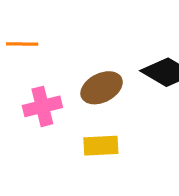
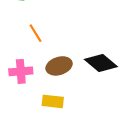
orange line: (22, 44) -> (36, 33), moved, turned 48

